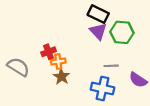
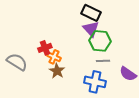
green hexagon: (122, 32) -> (100, 41), moved
orange cross: (58, 62) -> (54, 57), turned 32

